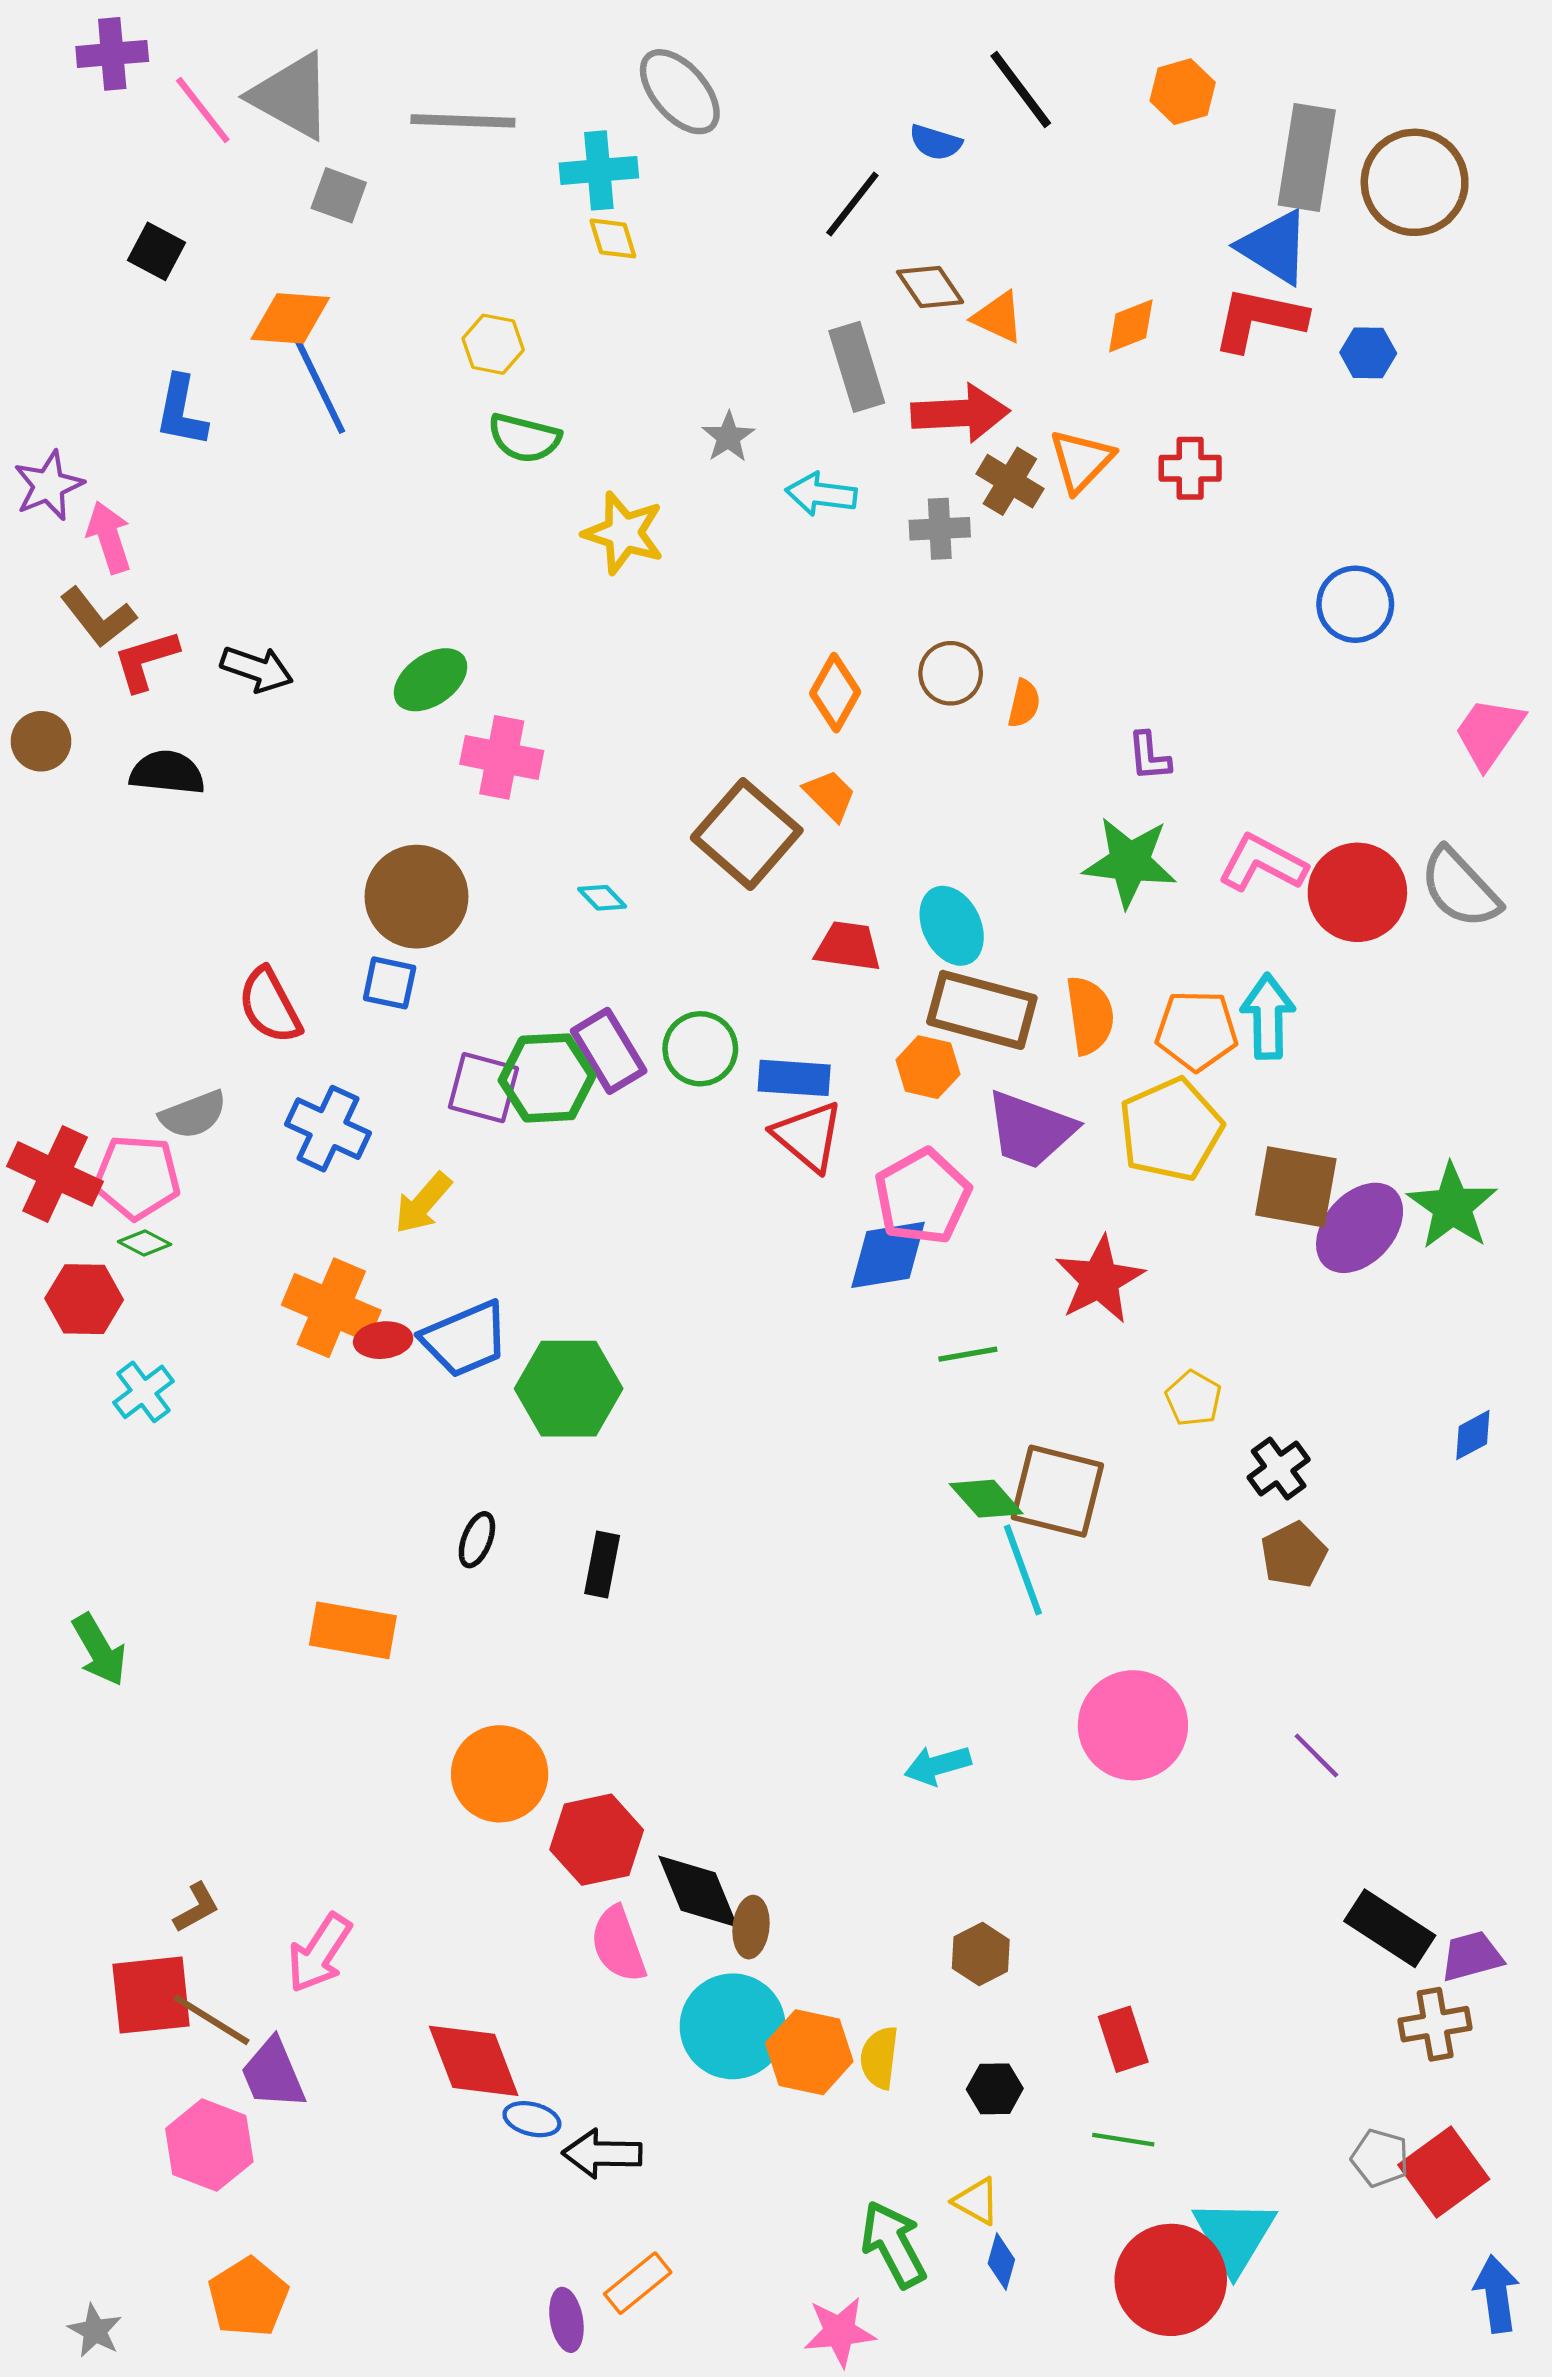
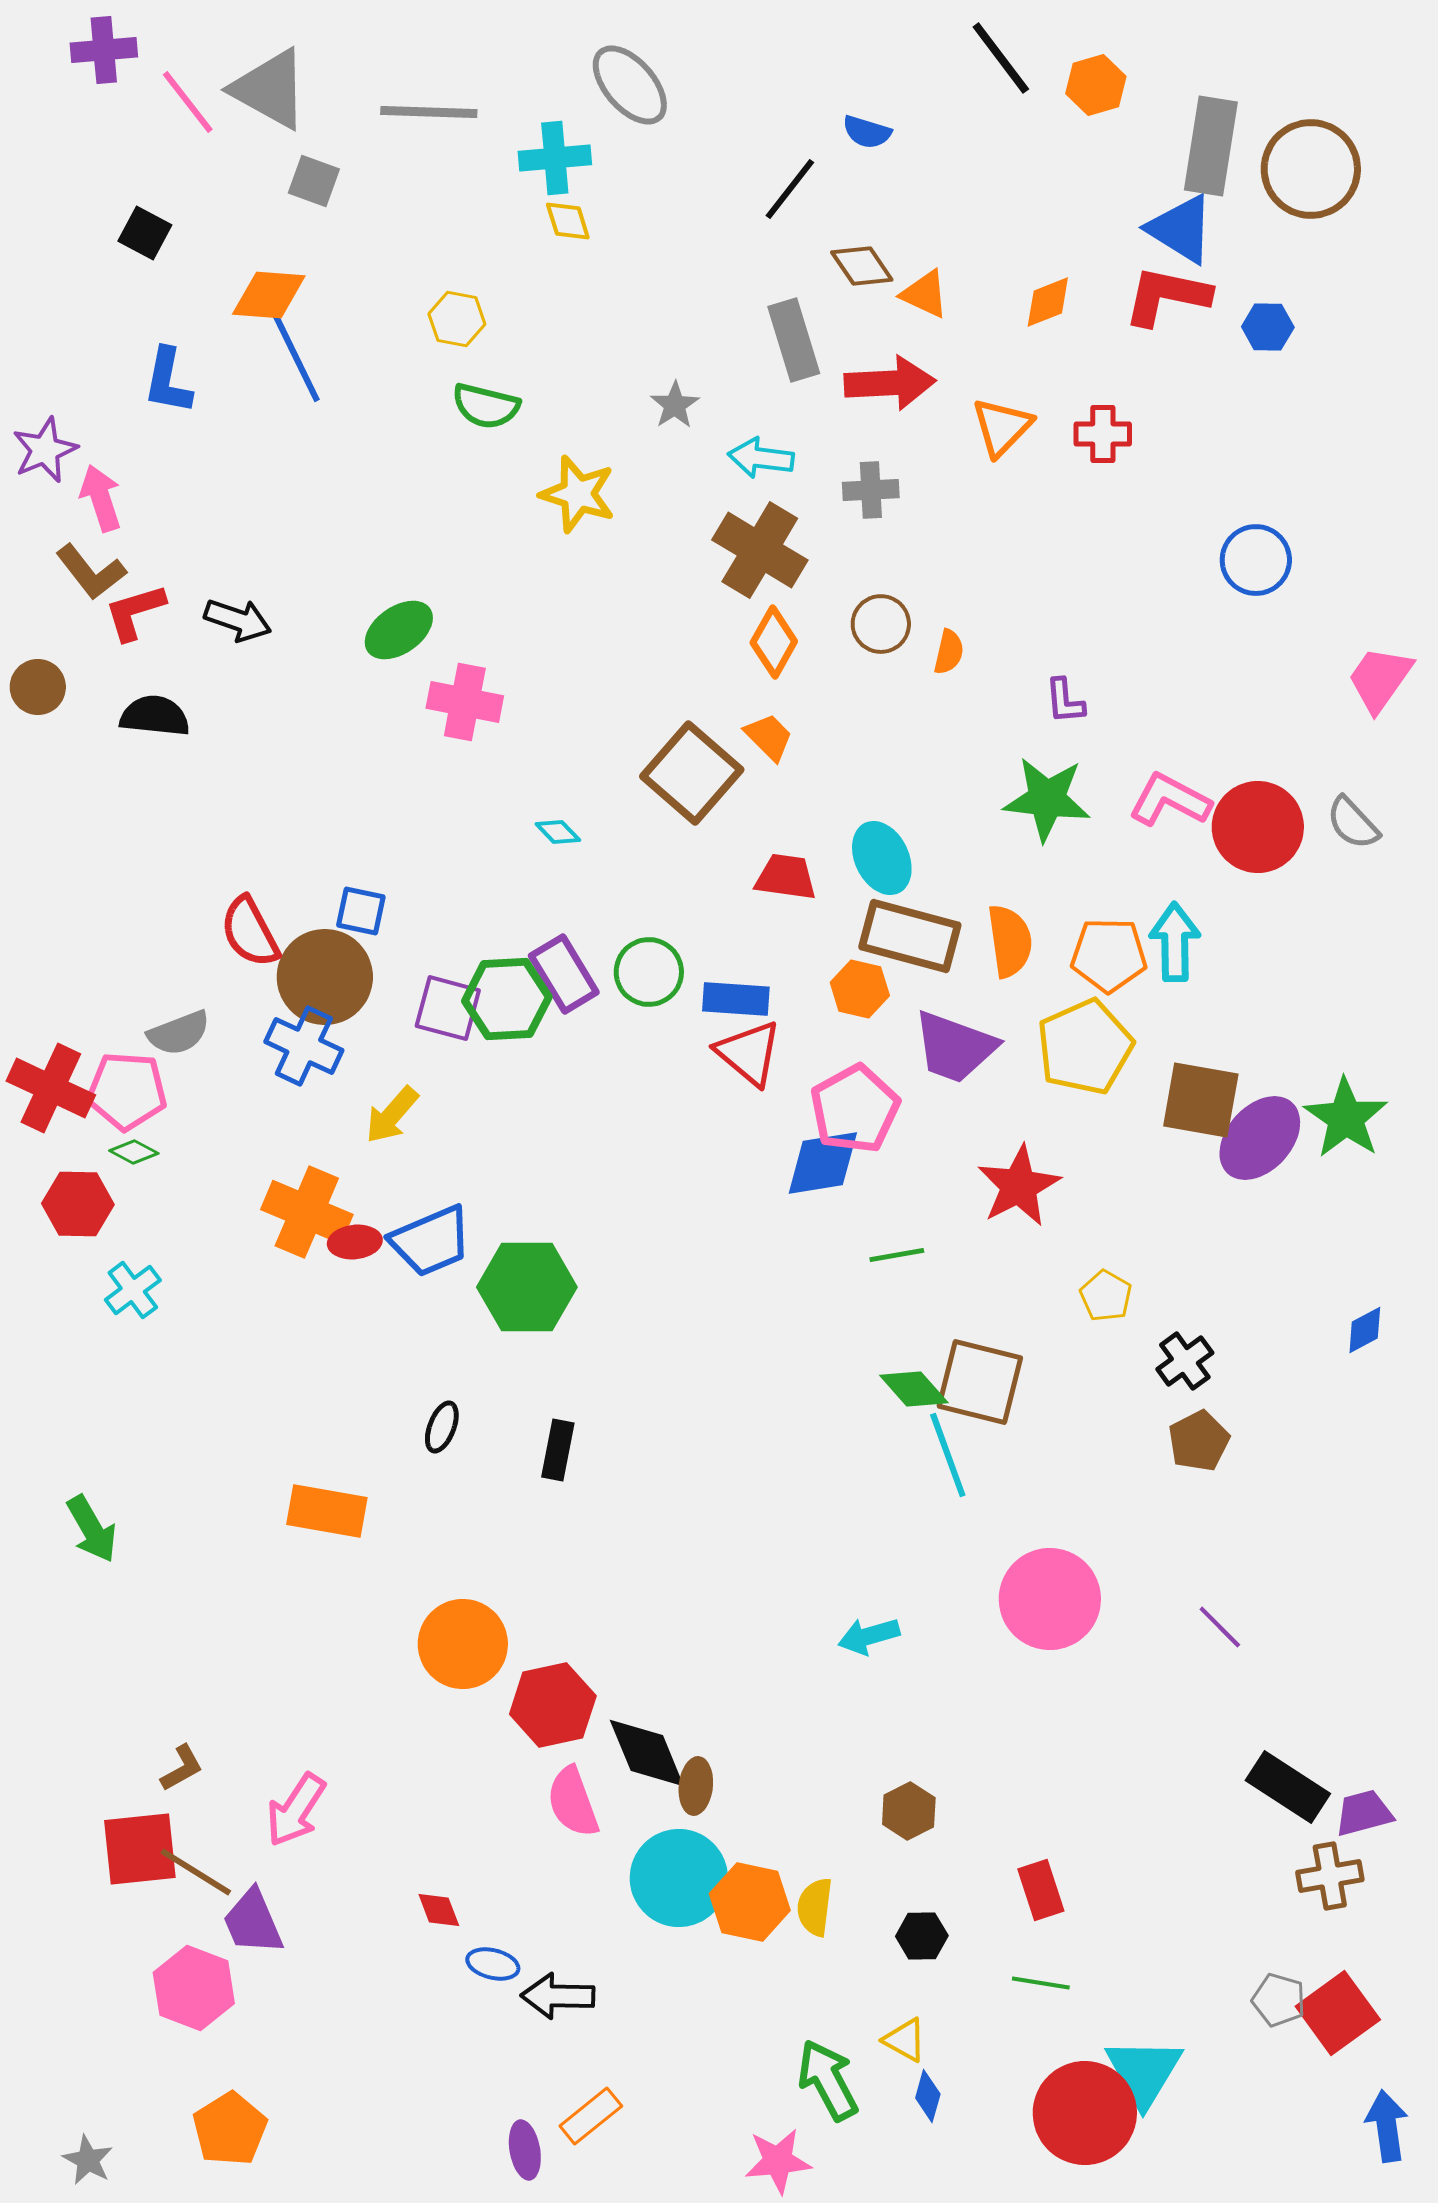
black line: (1021, 90) -> (1001, 58), moved
brown cross: (1010, 481) -> (760, 550), moved, size x1.5
gray semicircle: (1460, 888) -> (1353, 823), size x0.7
brown circle: (416, 897) -> (325, 977), moved
red diamond: (474, 2061) -> (439, 1910), size x0.5

